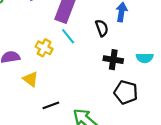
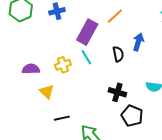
yellow cross: (44, 48) -> (63, 65), turned 35
black cross: (113, 60) -> (117, 92), moved

